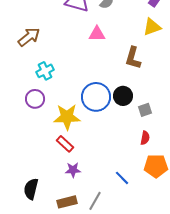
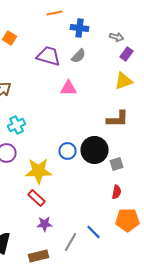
brown L-shape: (133, 58) -> (118, 119), moved, turned -105
black circle: (123, 96) -> (94, 150), size x1.4
blue circle: (96, 97) -> (68, 151), size x0.6
gray line: (95, 201) -> (70, 242), moved

